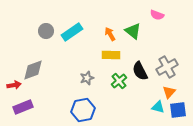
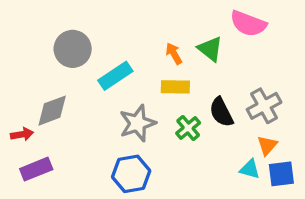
pink semicircle: (157, 15) -> (248, 24), size x1.6
gray circle: (46, 31) -> (73, 49), size x1.5
cyan rectangle: (72, 32) -> (115, 76), moved
gray star: (87, 78) -> (137, 123), size x1.6

